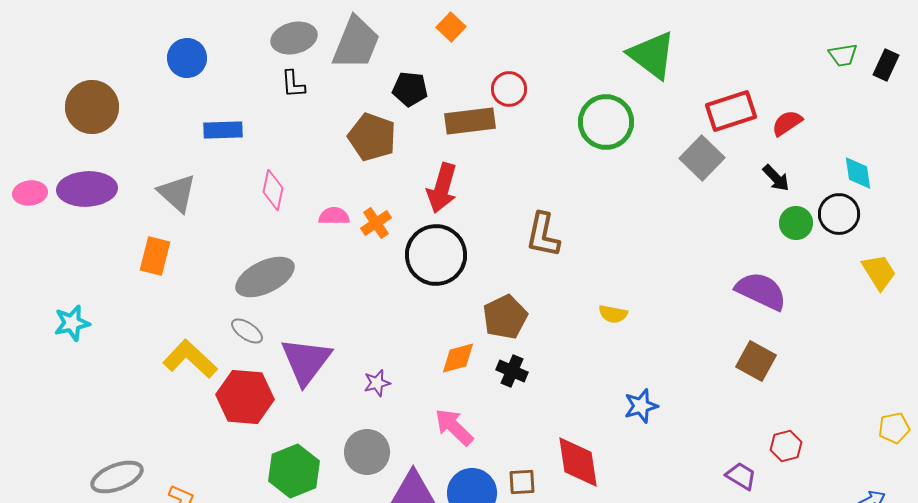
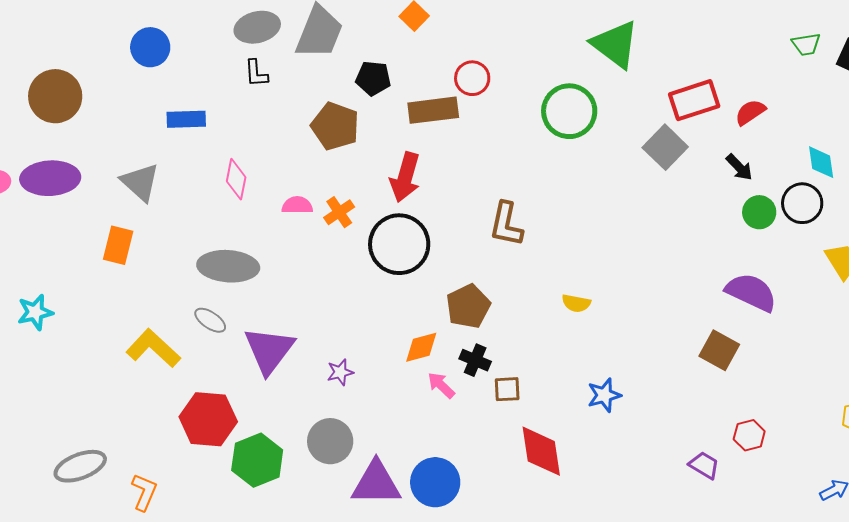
gray ellipse: (265, 277) -> (228, 266), turned 30
purple semicircle: (761, 291) -> (751, 292), moved
red hexagon: (245, 397) -> (208, 419), moved
pink arrow: (454, 427) -> (441, 385), moved, size x0.7
brown square: (522, 482) -> (507, 389), moved

